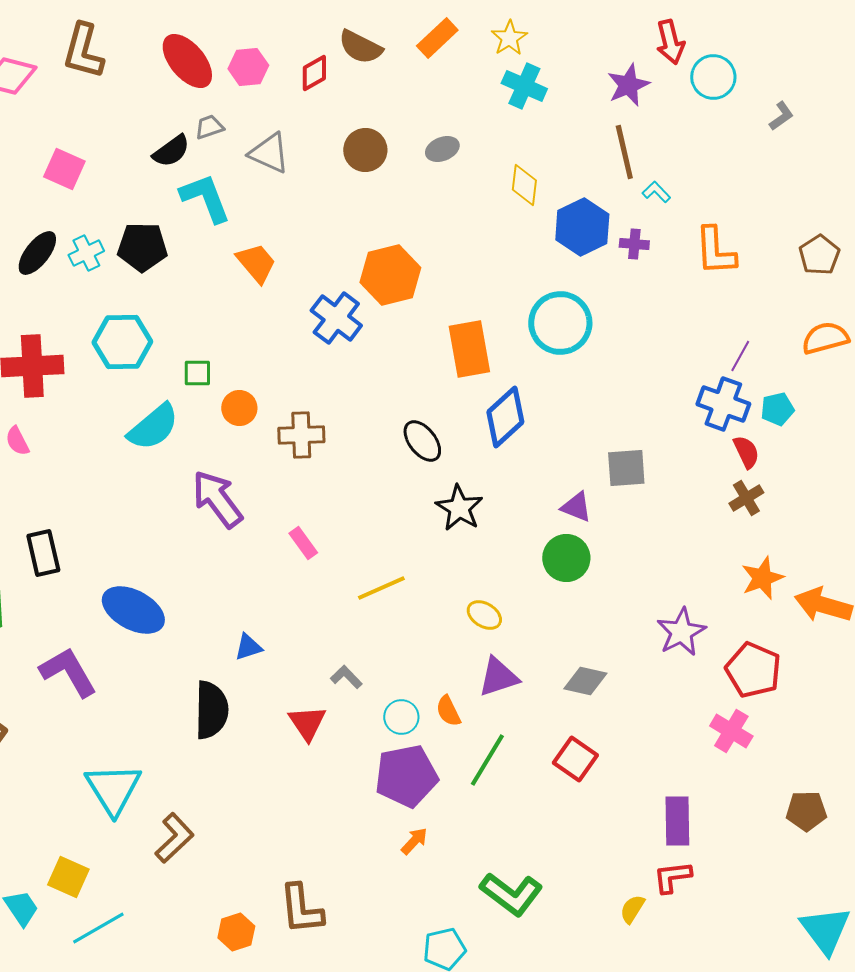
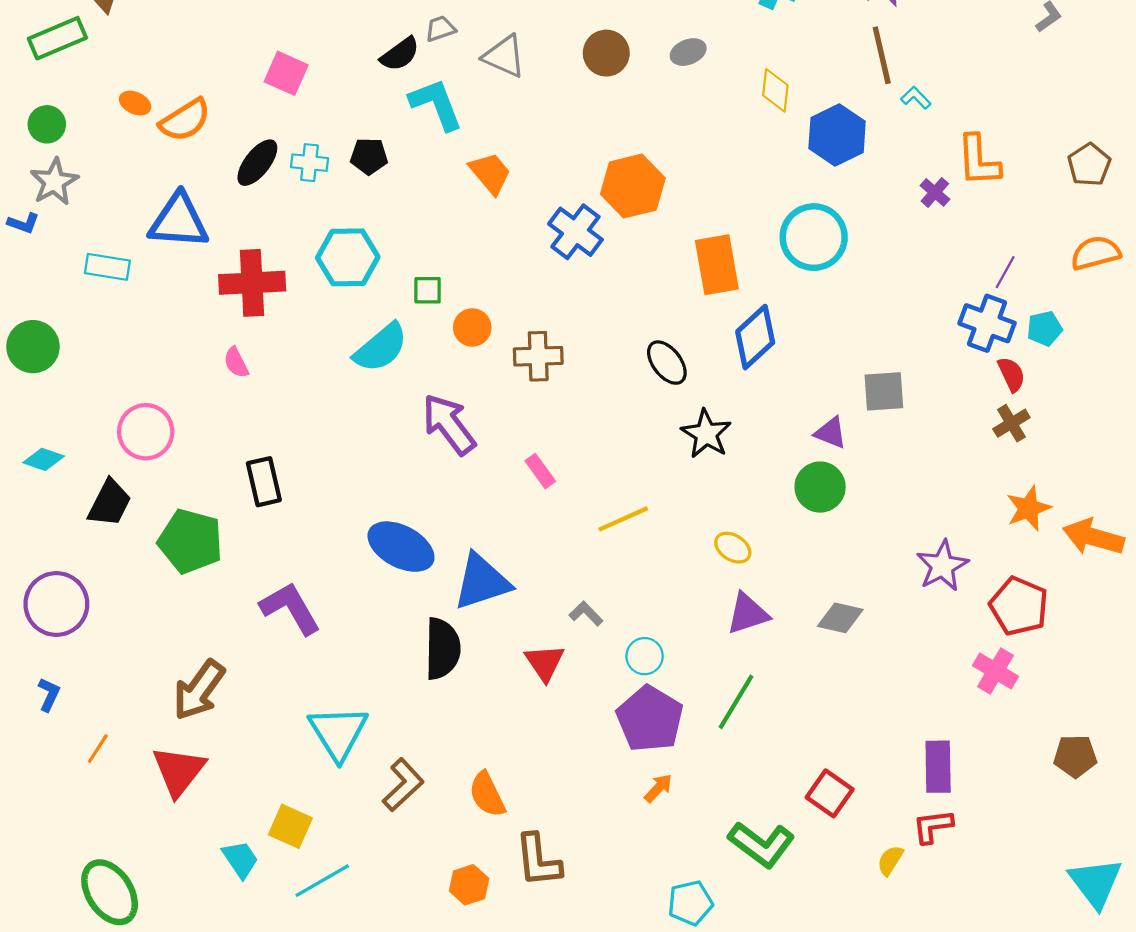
purple cross: (634, 244) -> (935, 192), moved, turned 36
black pentagon: (142, 247) -> (369, 156), size x0.7
cyan cross: (86, 253) -> (310, 163), turned 32
blue ellipse: (133, 610) -> (401, 547), moved
blue triangle: (248, 647) -> (482, 582), size x2.0
orange semicircle: (448, 711) -> (487, 794), moved, size x1.4
red square: (575, 759) -> (830, 793), moved
purple pentagon: (406, 776) -> (650, 719), turned -30

